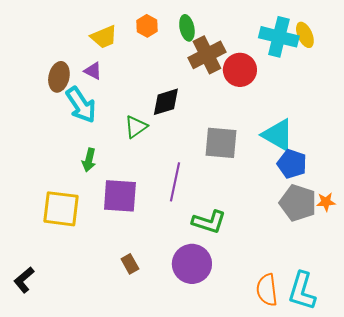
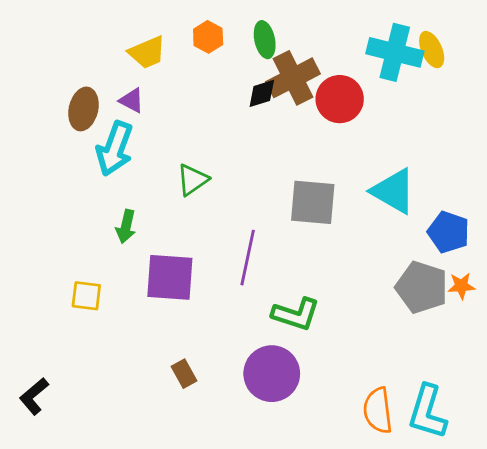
black diamond: (166, 102) -> (262, 93), moved, size x0.7
cyan arrow: (81, 105) -> (115, 149), turned 54
blue pentagon: (292, 164) -> (449, 232), moved
yellow square: (61, 209) -> (86, 296), size x0.6

